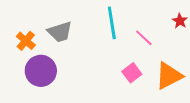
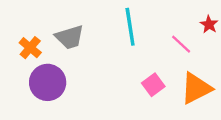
pink line: (144, 38) -> (181, 44), moved

